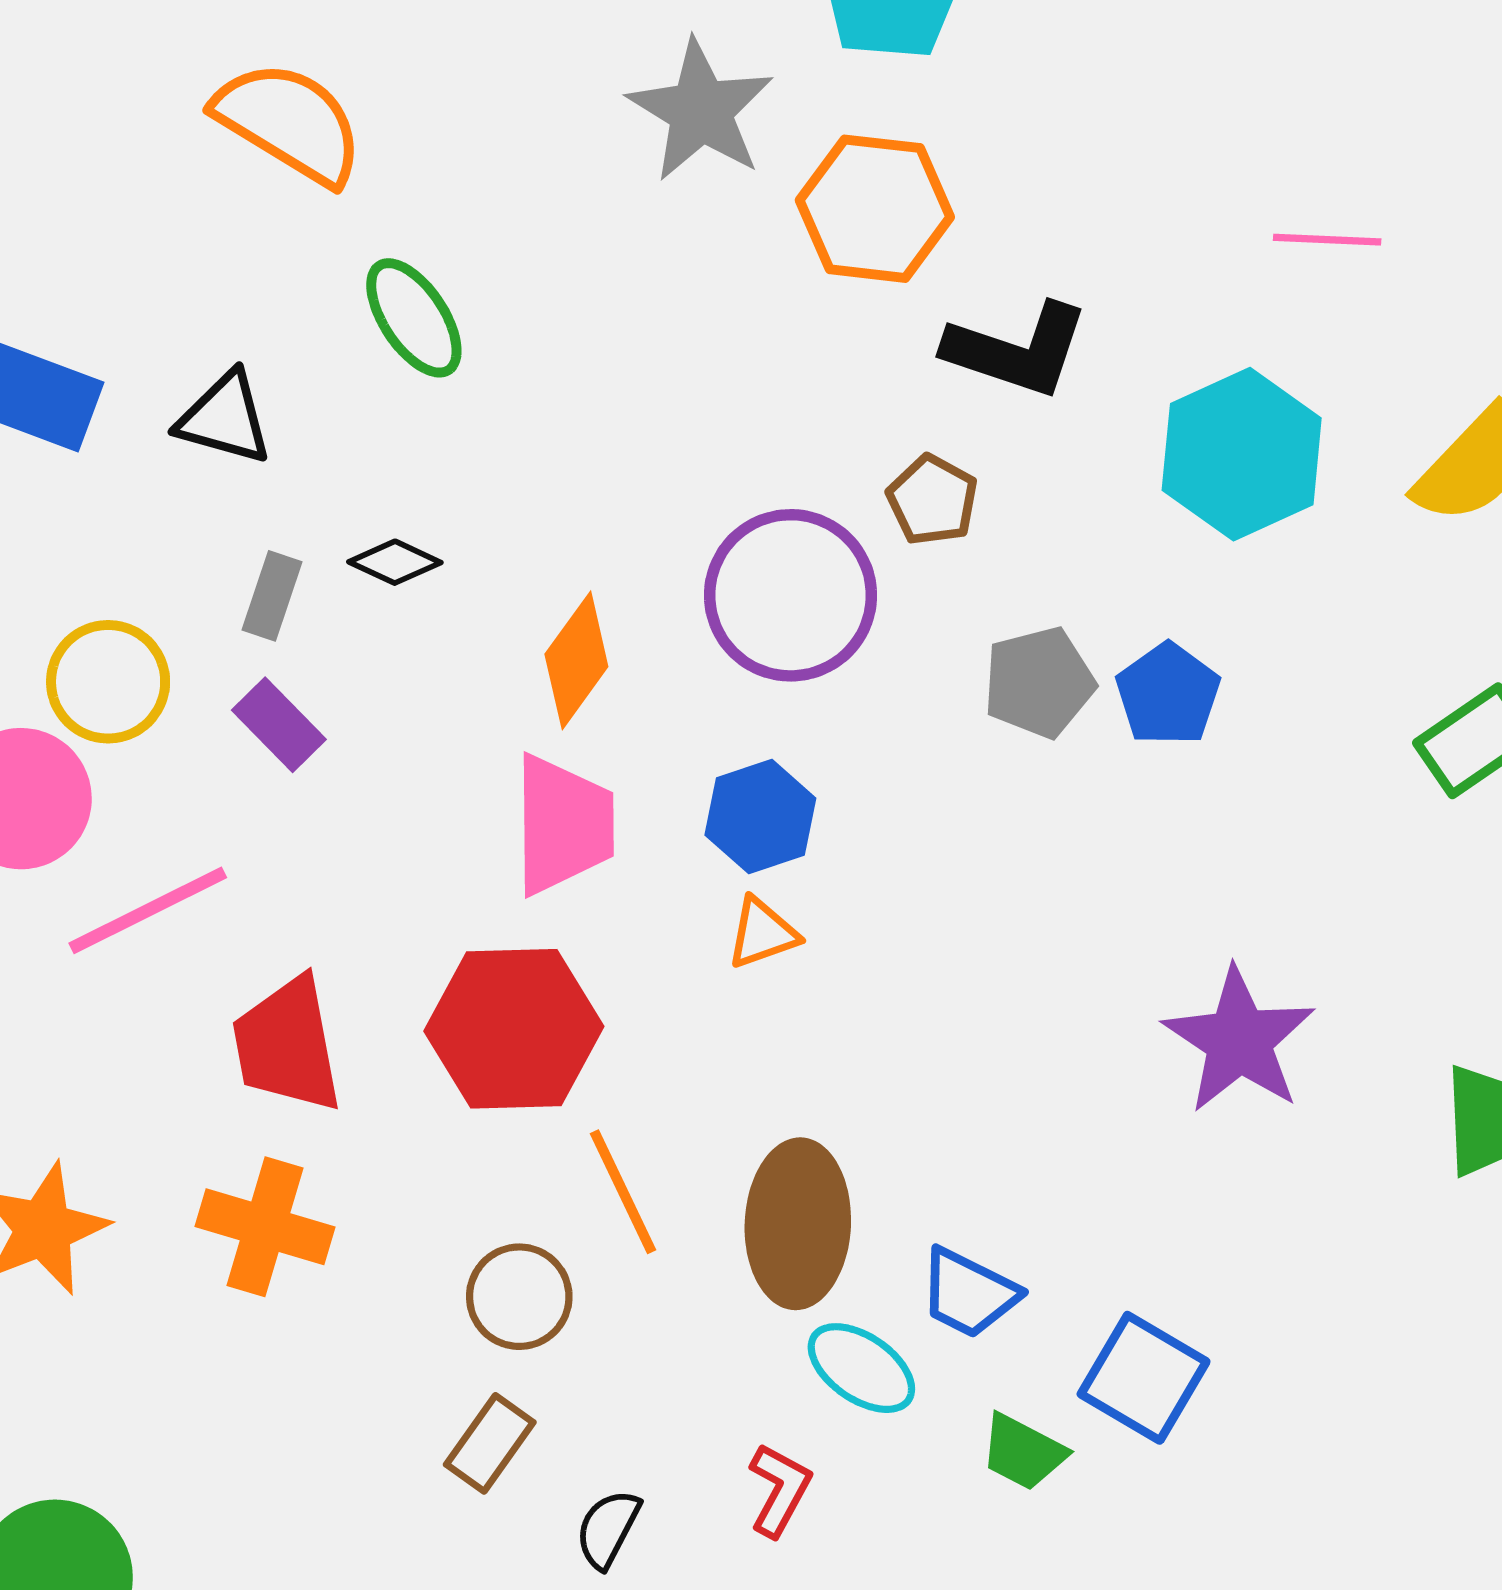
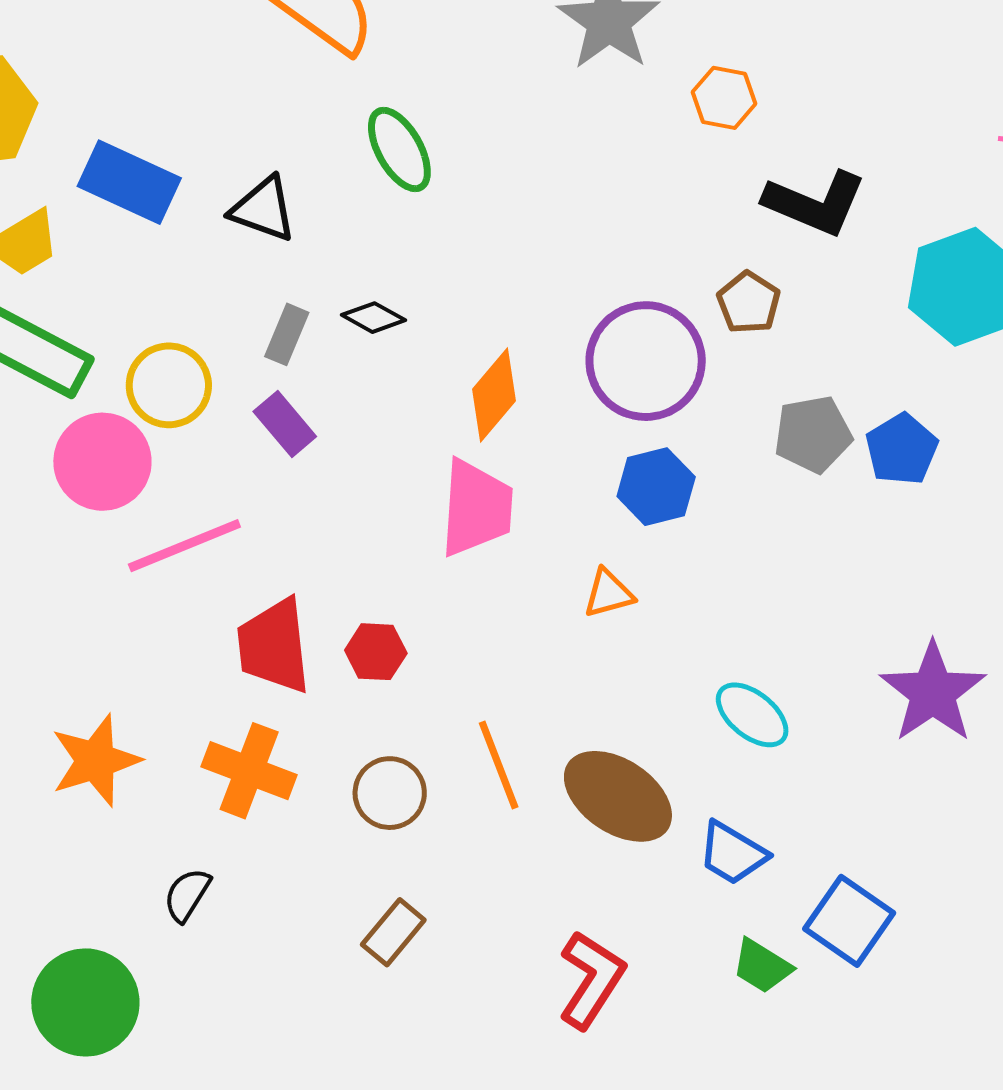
orange hexagon: (875, 209) -> (724, 98), size x0.6
blue hexagon: (760, 817) -> (656, 487), moved
red hexagon: (514, 1029) -> (376, 652), moved, size x0.5
brown ellipse: (798, 1224) -> (618, 796), turned -63
brown circle: (519, 1297) -> (390, 793), moved
cyan ellipse: (861, 1368) -> (752, 715), moved
red L-shape: (780, 1490) -> (591, 980), size x1.5
black semicircle: (608, 1529) -> (187, 895), moved

